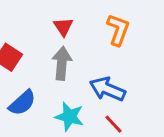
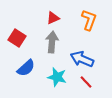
red triangle: (63, 27) -> (53, 18), turned 40

